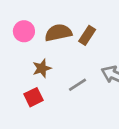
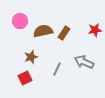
pink circle: (24, 31) -> (20, 21), moved
gray line: (78, 85) -> (57, 69), turned -32

